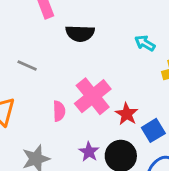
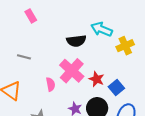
black semicircle: (80, 33) -> (76, 41), moved
cyan arrow: (145, 43) -> (101, 29), size x1.5

